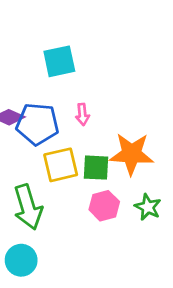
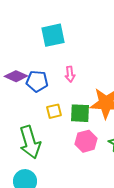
blue pentagon: (37, 124) -> (37, 81), size x0.7
yellow square: (61, 165) -> (54, 111), size x0.6

